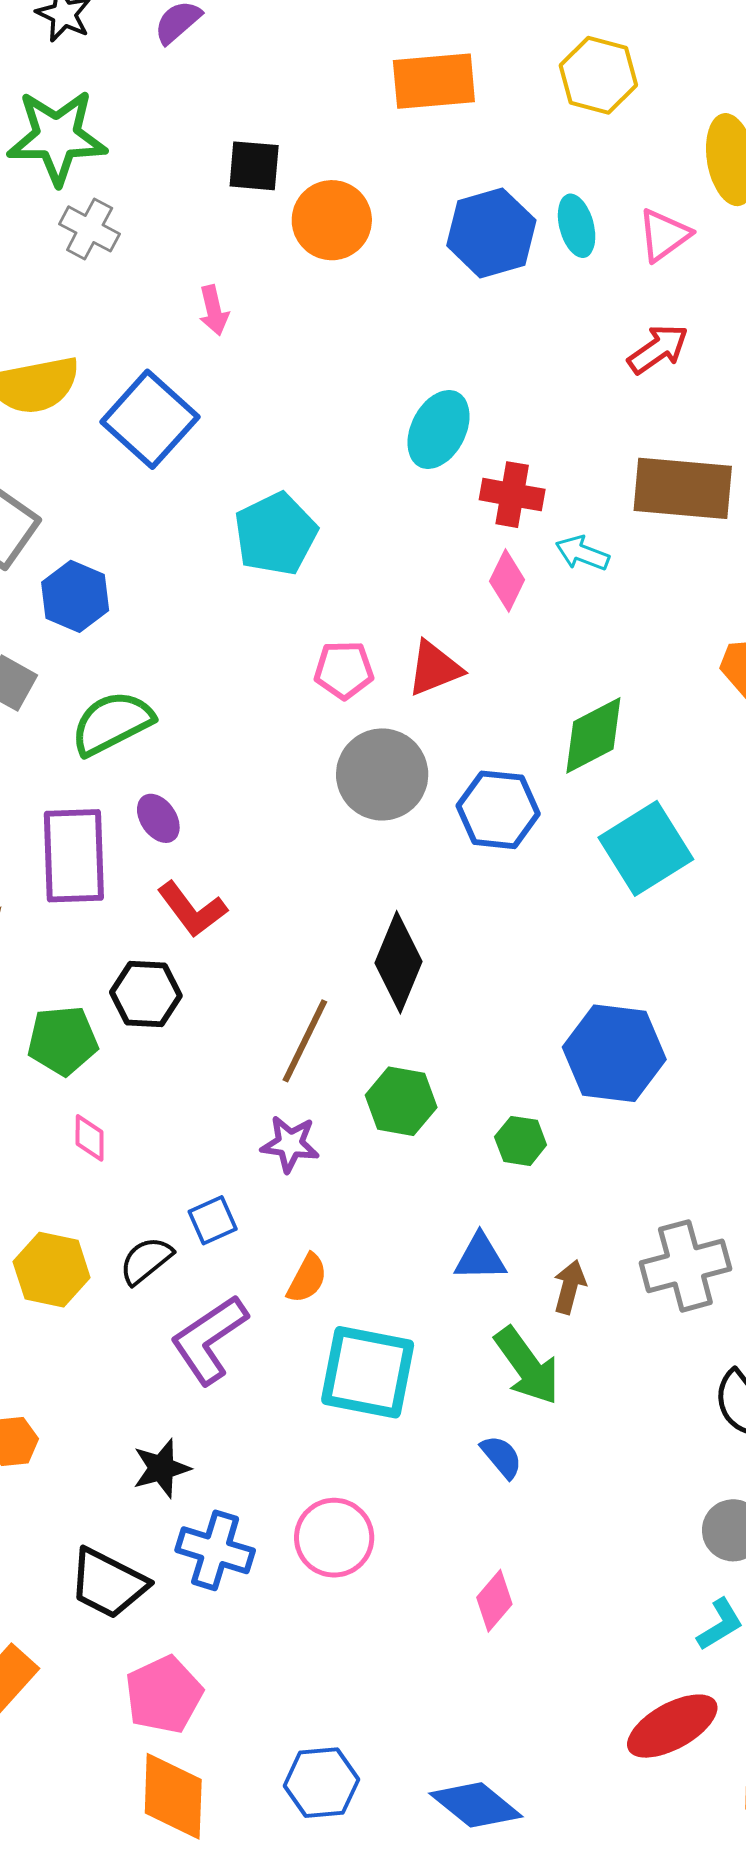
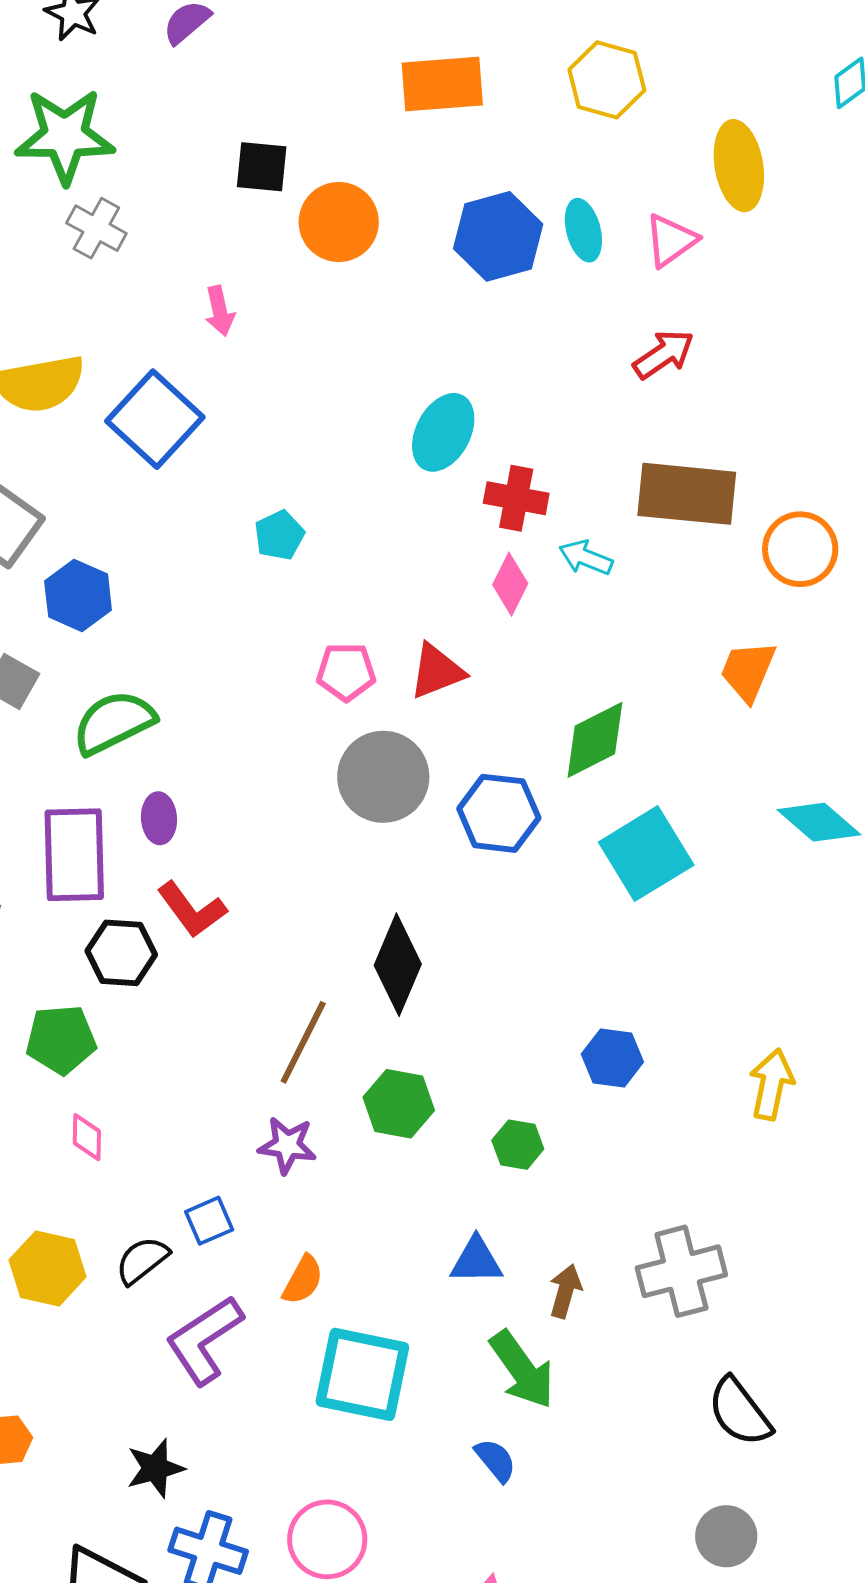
cyan pentagon: (276, 534) -> (279, 535), size x0.6
purple ellipse: (158, 818) -> (159, 818), turned 30
black hexagon: (146, 994) -> (121, 953), moved
blue hexagon: (614, 1053) -> (612, 1058), size x0.6

